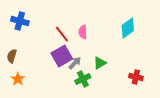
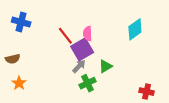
brown semicircle: (12, 56) -> (13, 59), turned -120
purple square: (62, 56) -> (82, 49), moved
red cross: (136, 77) -> (147, 92), moved

